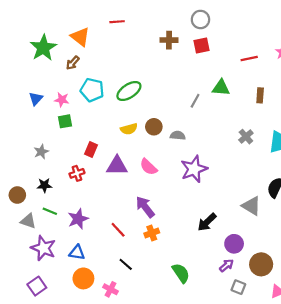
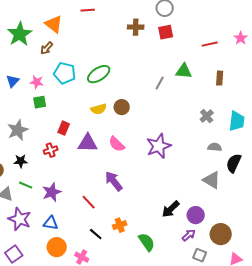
gray semicircle: (178, 135) -> (215, 147), moved
gray star: (41, 152) -> (18, 130), size x1.5
black arrow: (207, 222) -> (171, 209), moved
orange cross: (152, 233) -> (120, 225), moved

